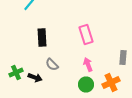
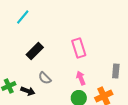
black rectangle: (42, 38) -> (35, 51), turned 48

